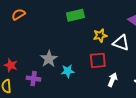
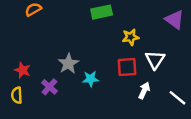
white triangle: (121, 43) -> (155, 60), moved, turned 42
purple cross: (34, 79) -> (49, 87), turned 32

